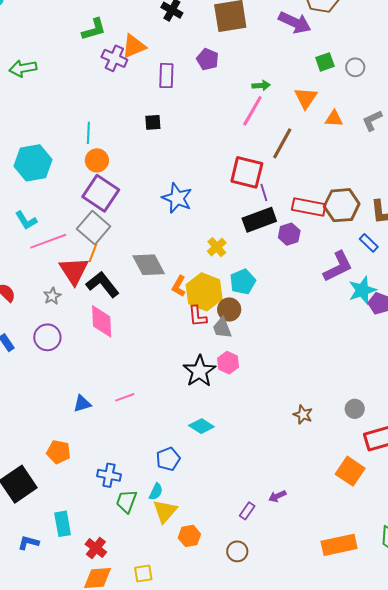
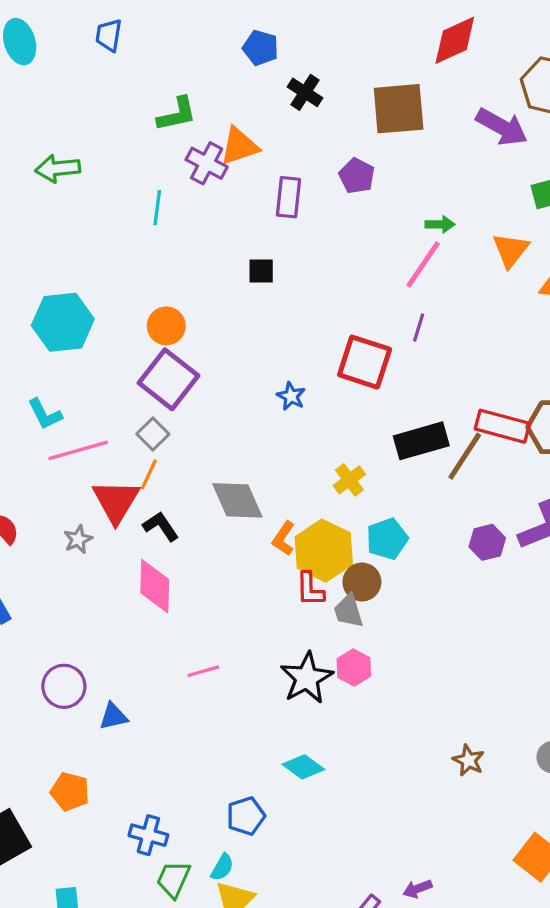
cyan line: (88, 133) -> (157, 208), moved
brown line: (282, 143) -> (465, 456), moved
red square: (247, 172) -> (365, 362), moved
purple line: (264, 192) -> (419, 327), moved, turned 30
blue star: (177, 198) -> (291, 396), size x0.6
gray square: (94, 228) -> (153, 434), size x0.6
purple hexagon: (289, 234) -> (487, 542), moved
black L-shape: (103, 284) -> (161, 526), size x0.7
purple circle: (47, 337) -> (64, 686), moved
pink line: (125, 397) -> (203, 671), moved

